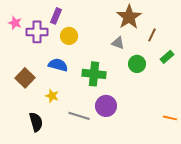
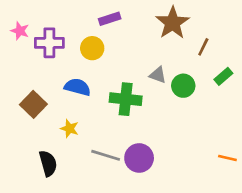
purple rectangle: (56, 16) -> (110, 19), moved, turned 49
gray triangle: (118, 43) -> (158, 75), moved
purple circle: (106, 106) -> (139, 158), moved

